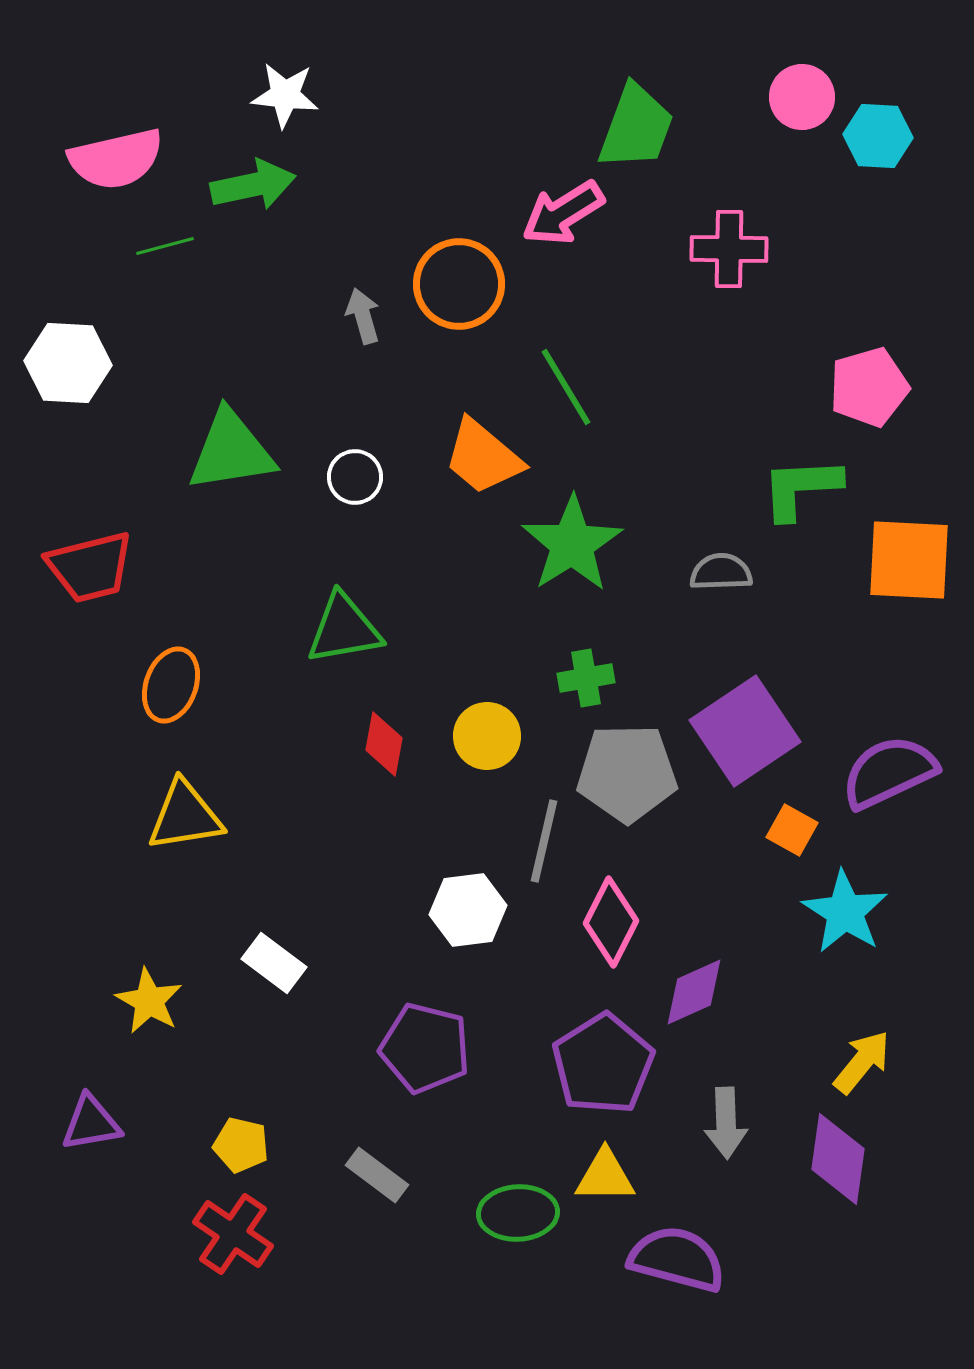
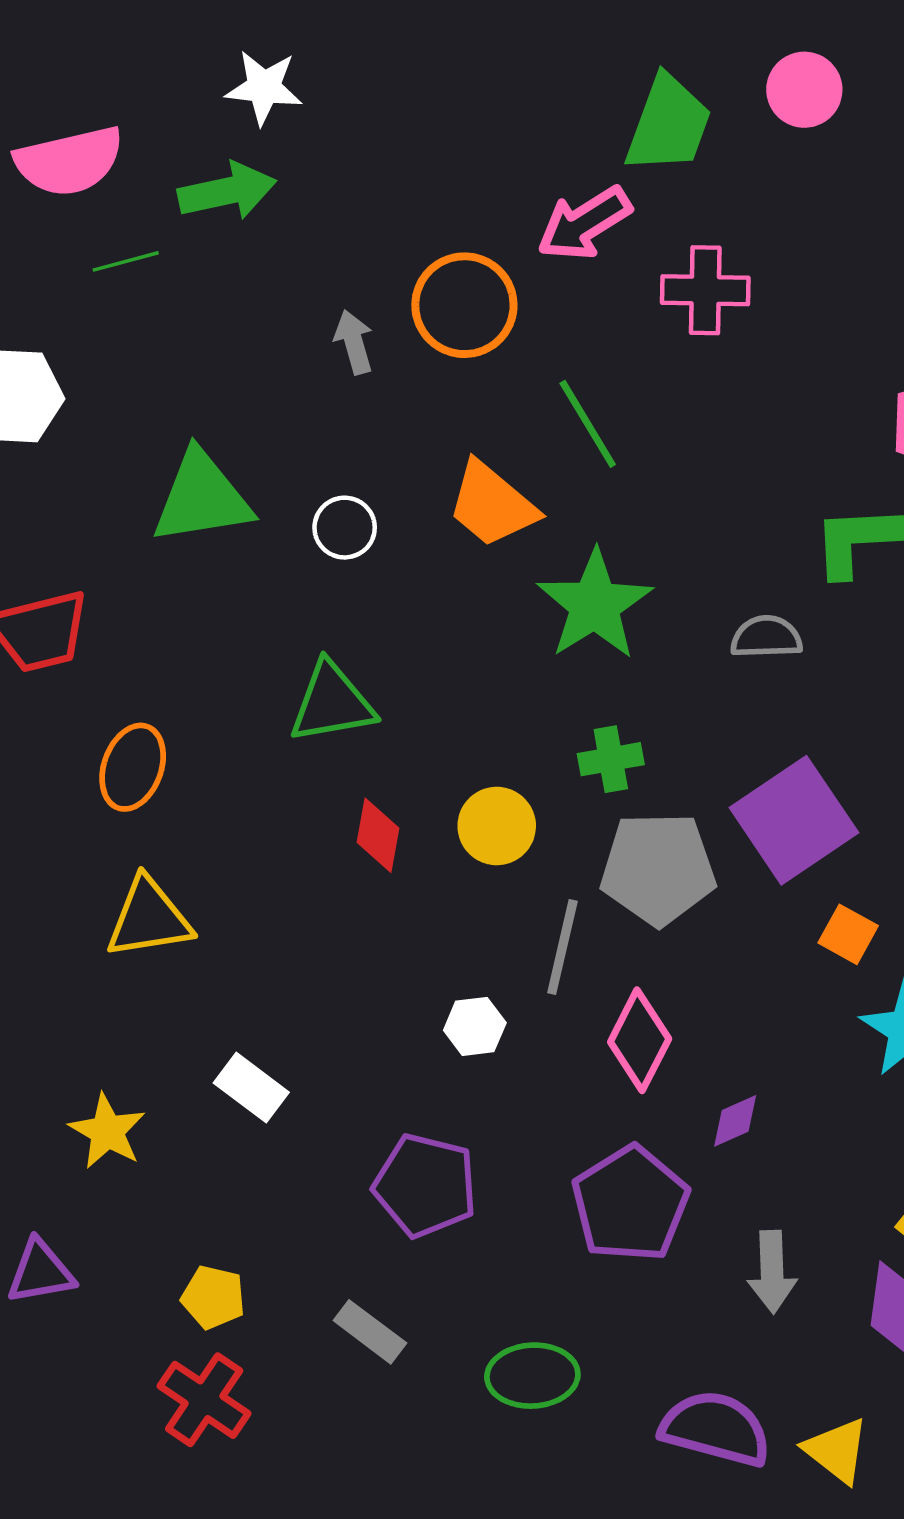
pink circle: (802, 97) -> (804, 90), moved
pink cross: (729, 249) -> (705, 290), moved
white hexagon: (468, 910) -> (475, 1026), size x0.7
purple diamond: (694, 992) -> (735, 1121), size x0.7
yellow triangle: (605, 1176) -> (837, 1450), moved, turned 38

